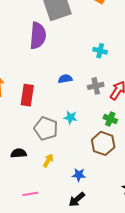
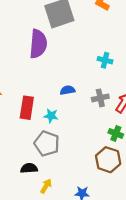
cyan star: (70, 117) -> (51, 116), moved
black semicircle: (19, 153) -> (29, 168), moved
yellow arrow: (48, 161) -> (46, 186), moved

